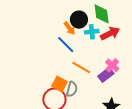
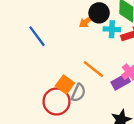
orange arrow: (70, 28) -> (87, 21), turned 80
blue line: (66, 45) -> (37, 36), moved

